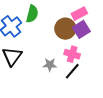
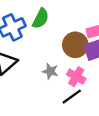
gray star: (50, 65) -> (50, 71), moved

